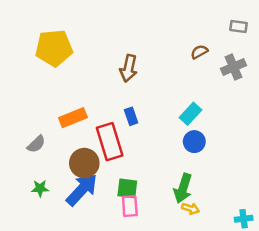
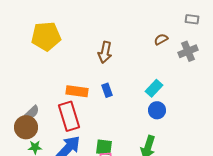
orange rectangle: (73, 118) -> (77, 91), moved, turned 30
red rectangle: (110, 142) -> (69, 116), moved
brown circle: (84, 163) -> (26, 127), moved

